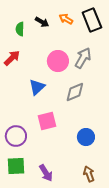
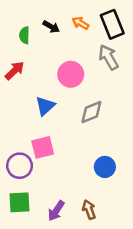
gray arrow: (83, 58) -> (109, 57), moved, turned -60
pink square: (47, 121) -> (43, 147), moved
purple arrow: (46, 173) -> (56, 211), turned 66
brown arrow: (89, 174) -> (89, 210), moved

